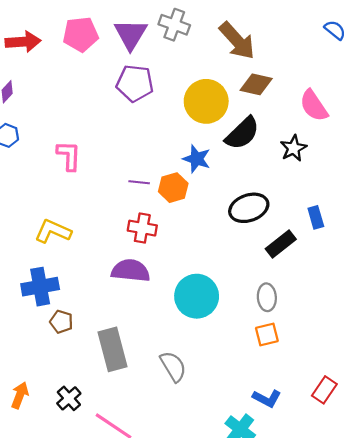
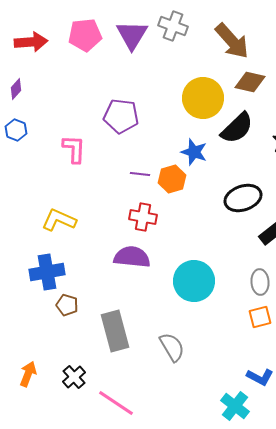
purple pentagon: (135, 83) -> (121, 116), moved

